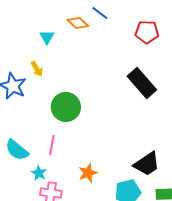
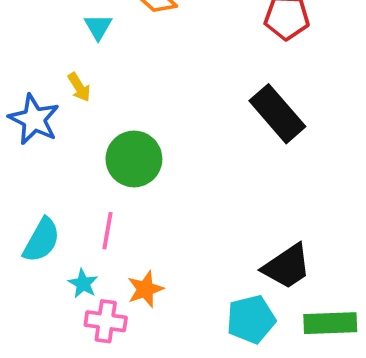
cyan semicircle: (17, 150) -> (42, 240), turned -100
orange star: (88, 173) -> (145, 289), moved

